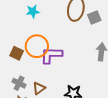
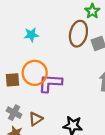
brown square: (17, 53) -> (12, 80), turned -32

